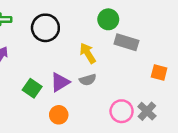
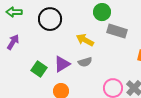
yellow arrow: (88, 53) -> (85, 40), turned -30

